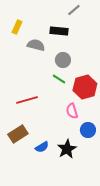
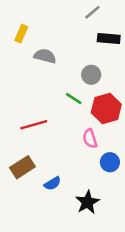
black rectangle: (59, 31) -> (109, 39), moved
gray circle: (63, 60) -> (91, 75), moved
black star: (67, 149) -> (87, 202), moved

